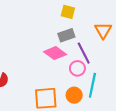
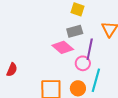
purple line: (84, 53) -> (90, 49), turned 35

